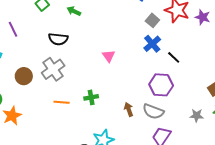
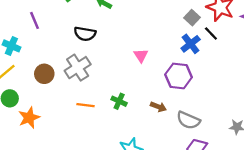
black line: (174, 57) -> (211, 33), moved
purple hexagon: (161, 85) -> (179, 76), moved
green cross: (91, 97) -> (119, 101), turned 32
brown arrow: (129, 109) -> (158, 107), moved, turned 128

